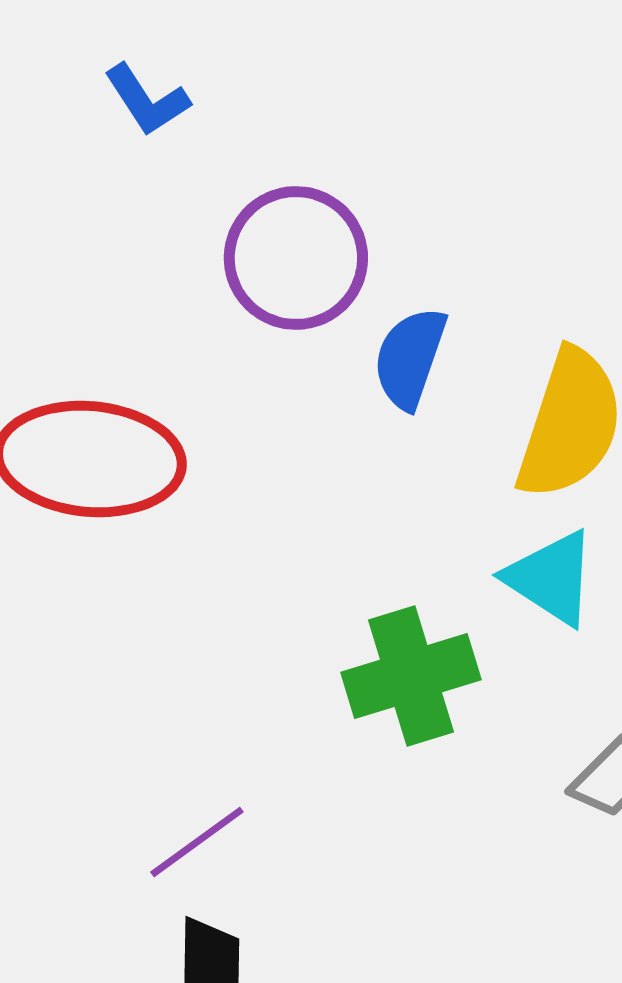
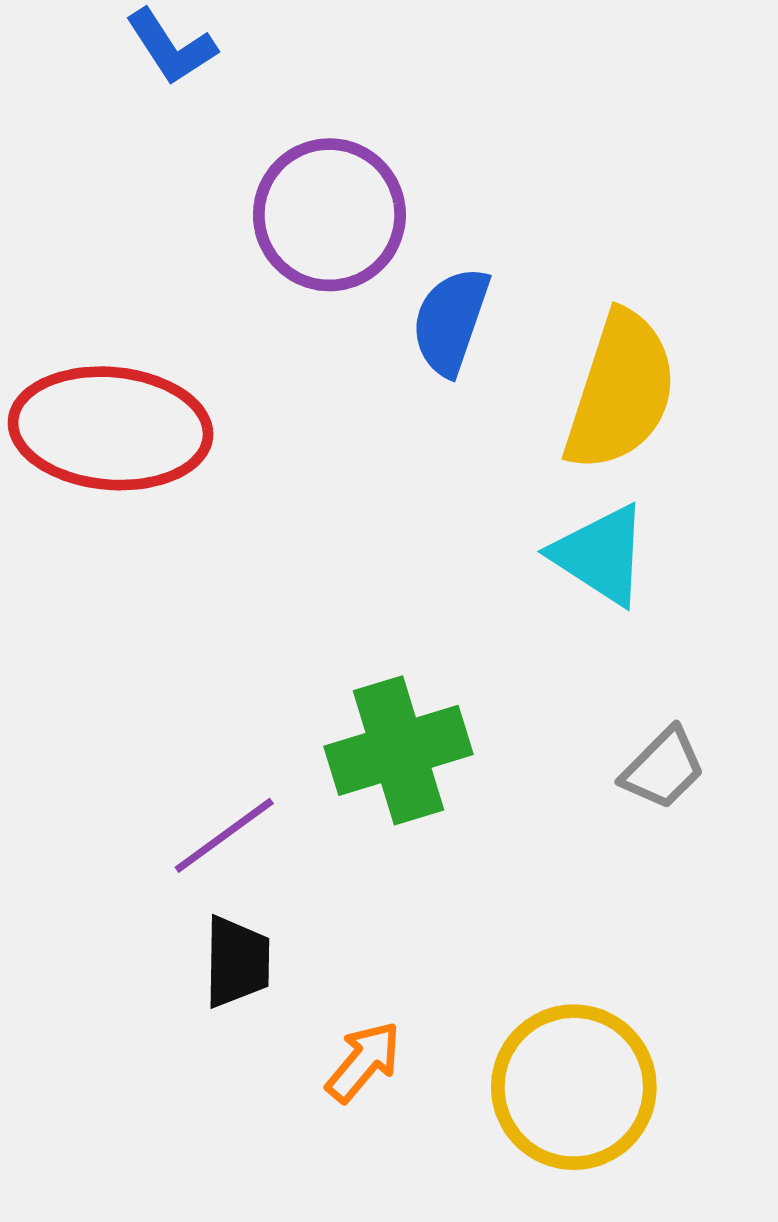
green cross: (411, 676) -> (398, 750), moved

